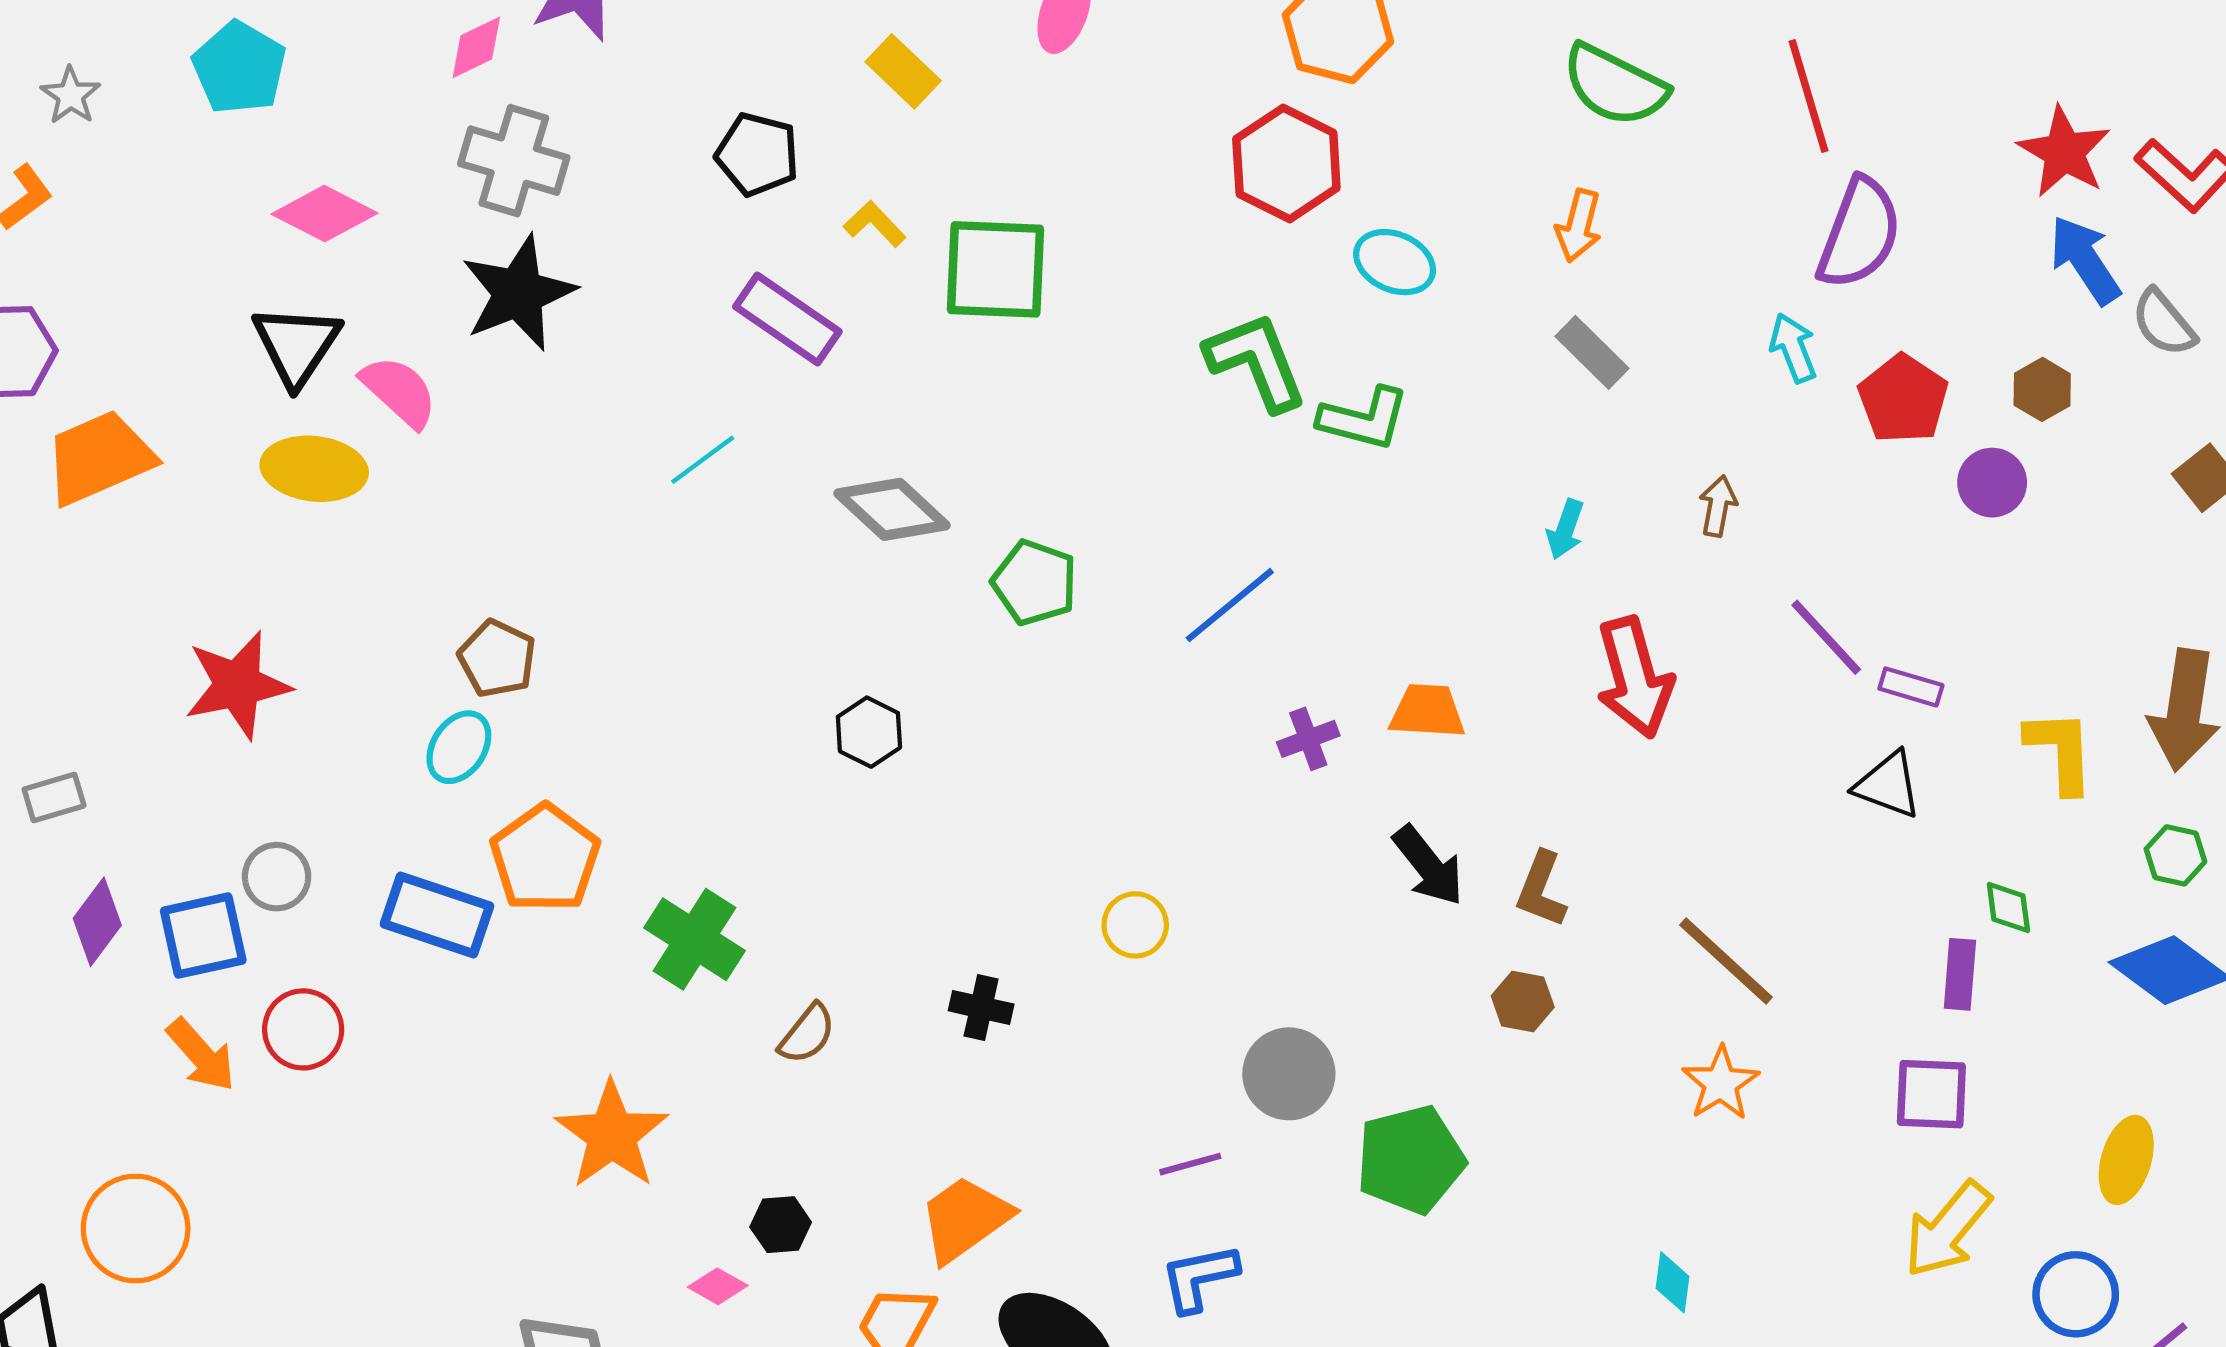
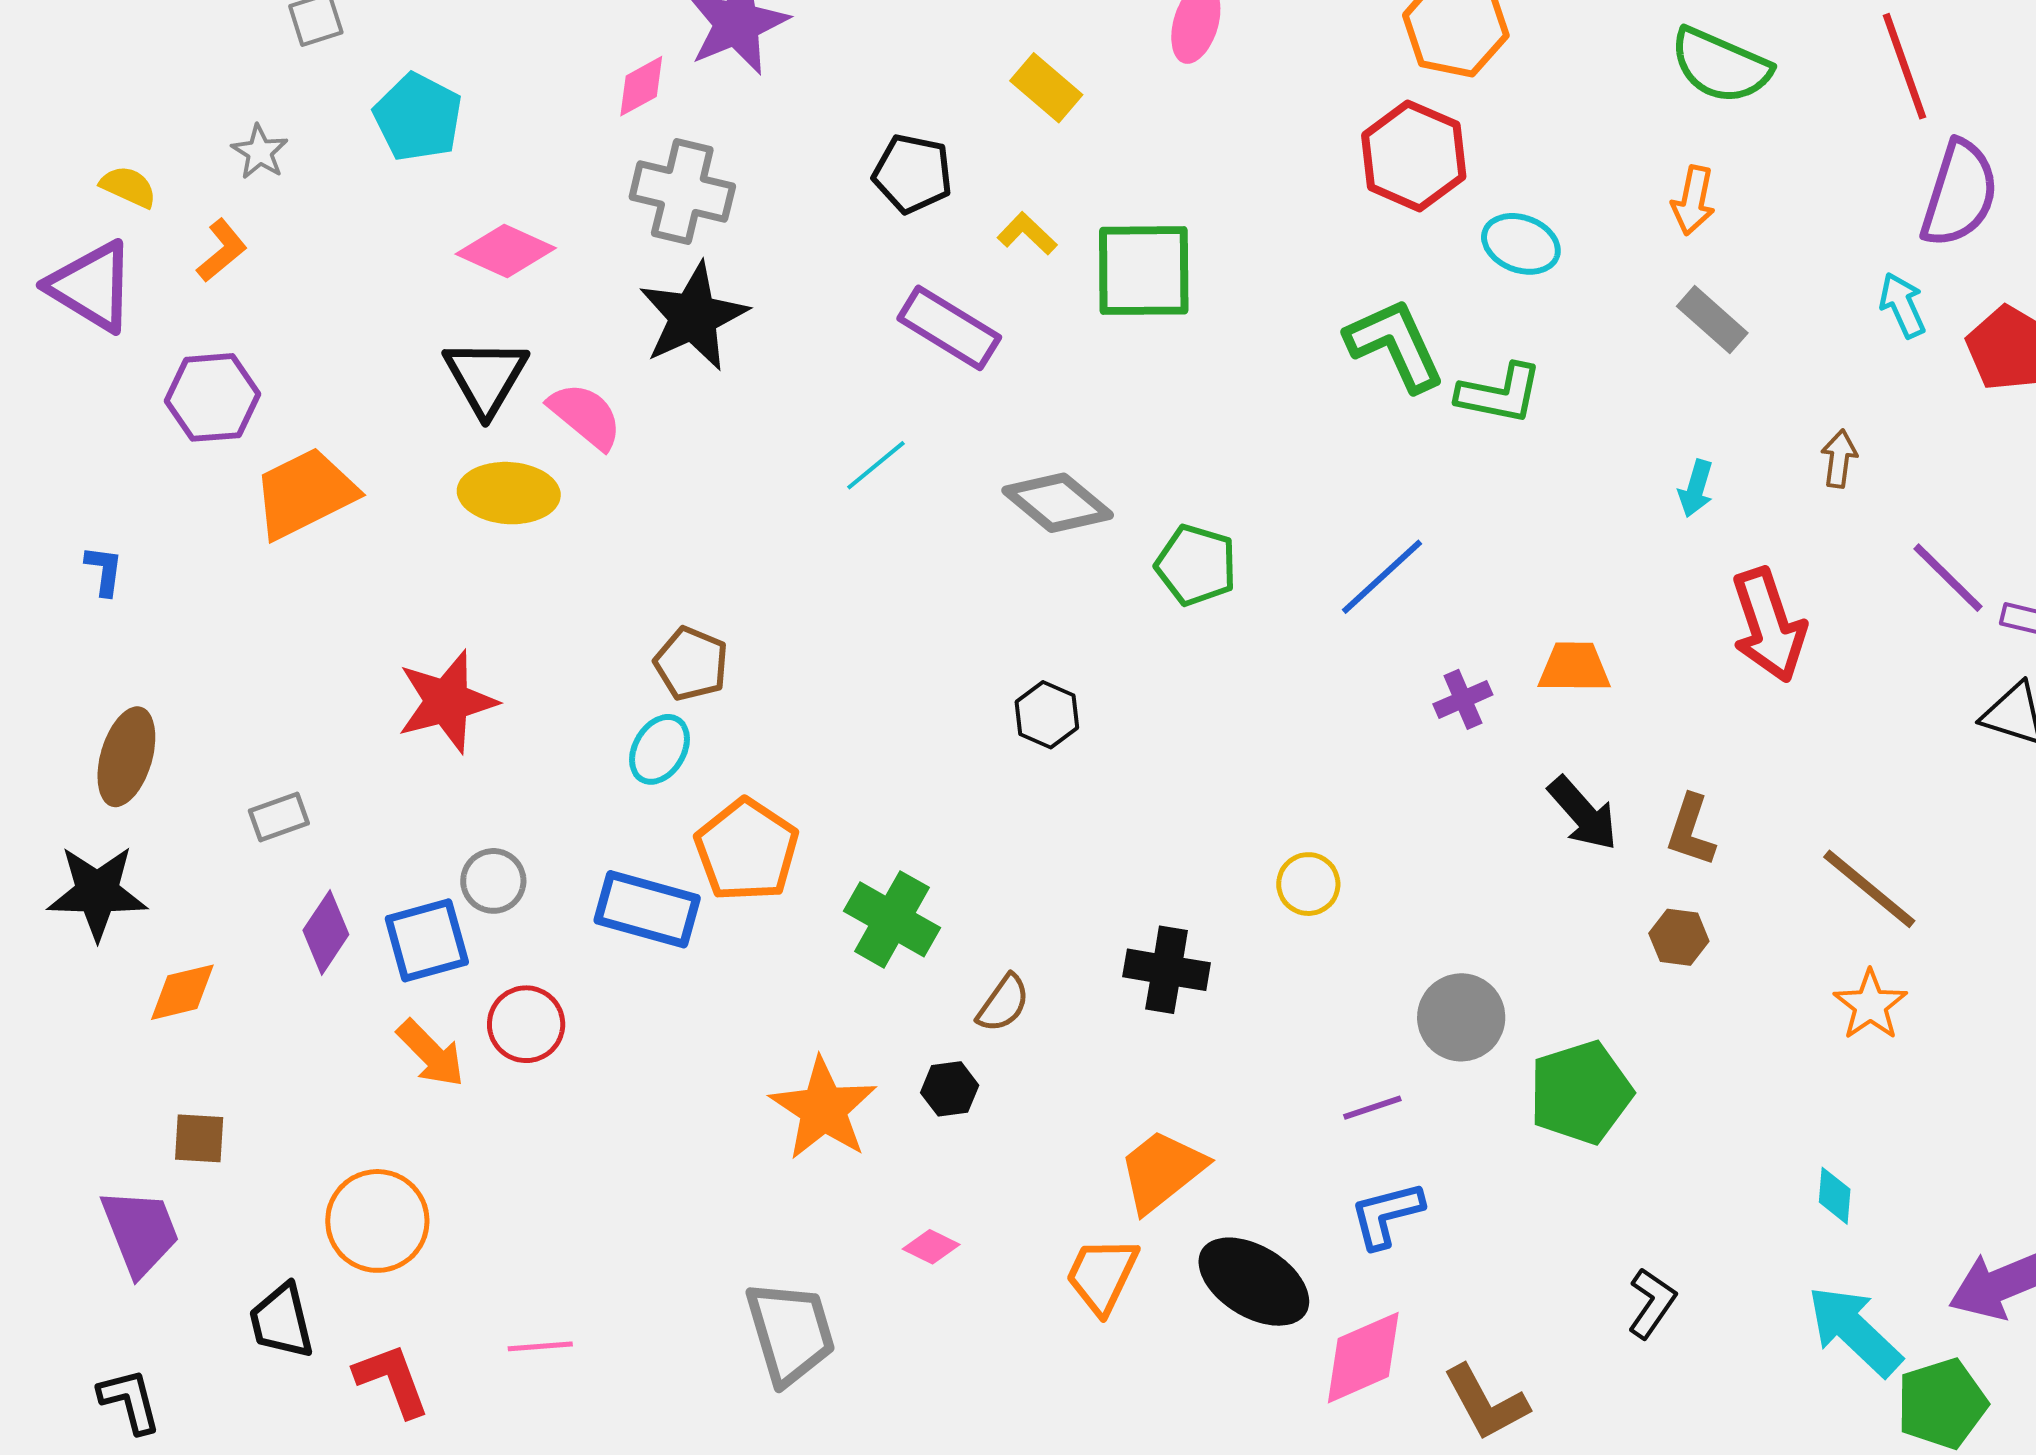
black cross: (981, 1007) -> (1167, 970), size x1.4
black hexagon: (781, 1225) -> (950, 1089), moved

